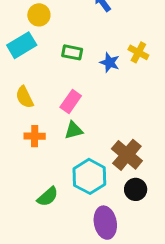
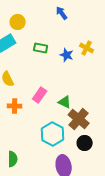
pink rectangle: (71, 101) -> (40, 95), moved
green triangle: (74, 130) -> (65, 102), moved, turned 40
green semicircle: (48, 197) -> (13, 159), moved, turned -49

